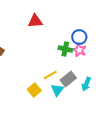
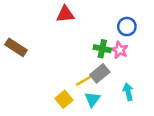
blue circle: (79, 37) -> (127, 27), moved
gray rectangle: (68, 79) -> (100, 73), moved
cyan arrow: (86, 84) -> (128, 92), turned 144

